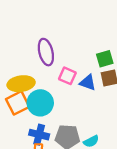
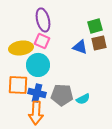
pink square: (67, 76) -> (42, 41), moved
orange square: (18, 103) -> (18, 85), moved, turned 30

